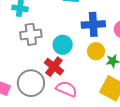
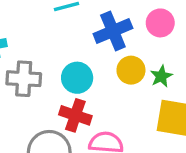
gray cross: (31, 34) -> (24, 79), turned 30

